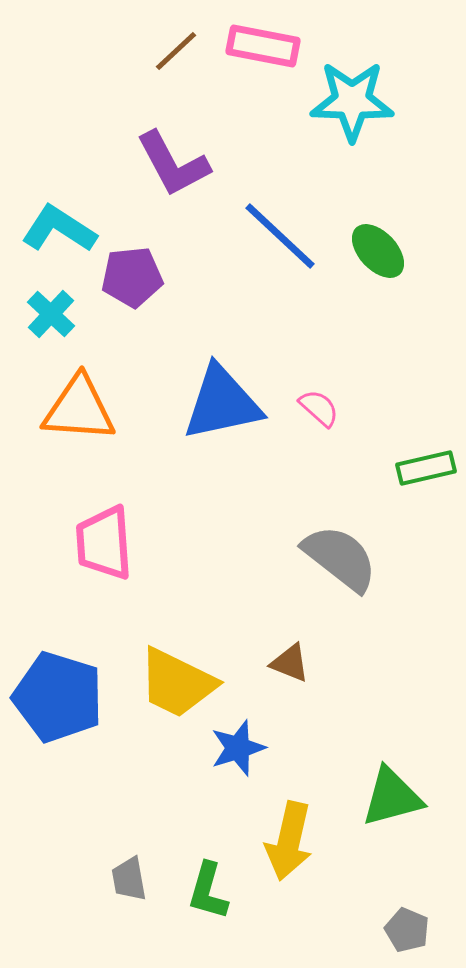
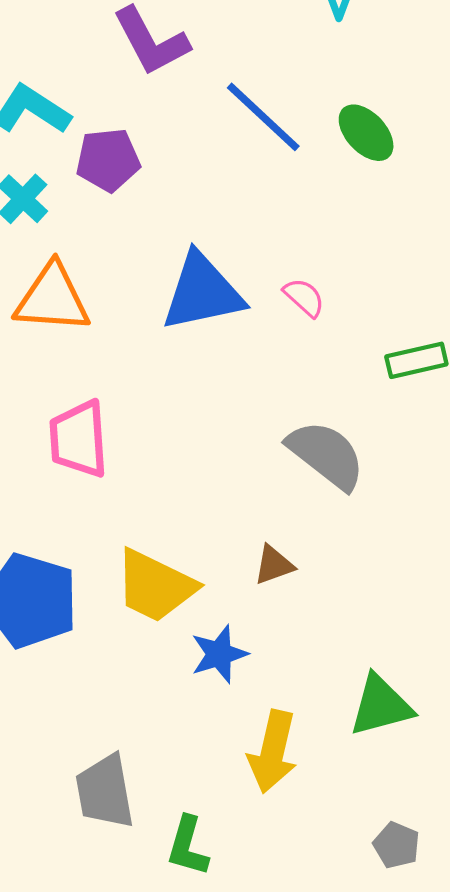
brown triangle: (290, 663) -> (274, 565), turned -42
gray trapezoid: (129, 879) -> (105, 792), size x1.6
green L-shape: (208, 891) -> (188, 846), moved

